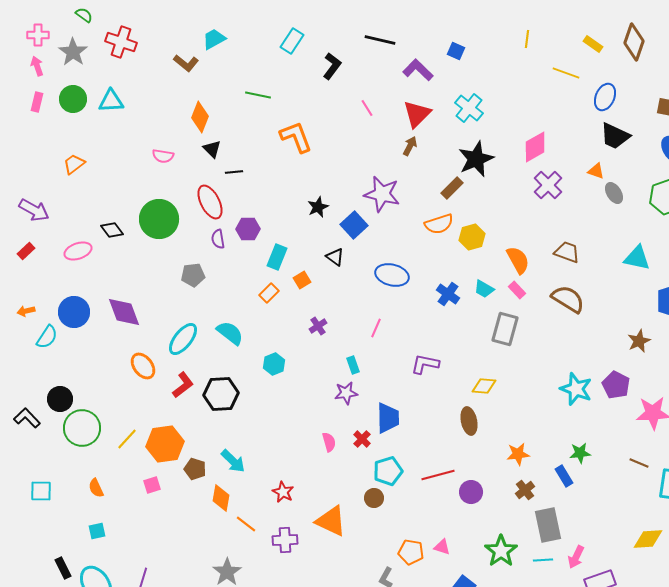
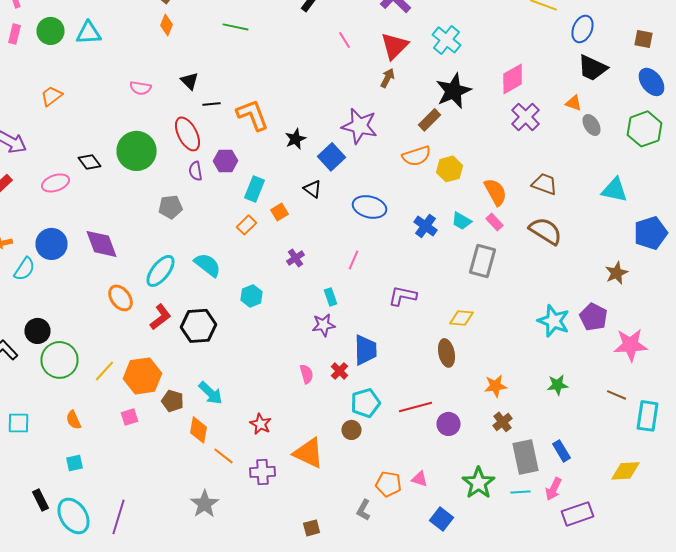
orange diamond: (200, 117) -> (166, 25), moved, size x0.7
orange L-shape: (296, 137) -> (252, 115), moved
blue rectangle: (564, 476) -> (562, 451), moved

